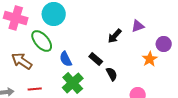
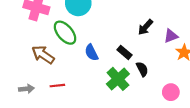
purple triangle: (138, 26) -> (171, 36), moved
green cross: (73, 83) -> (118, 79), moved

